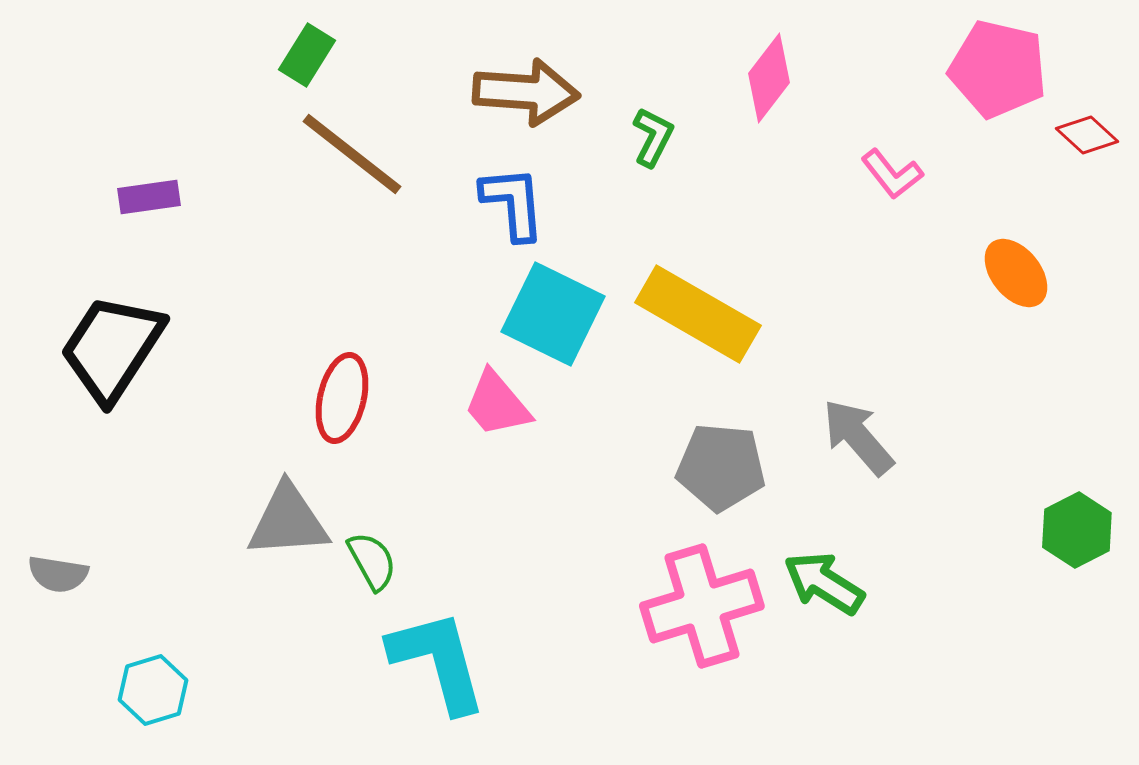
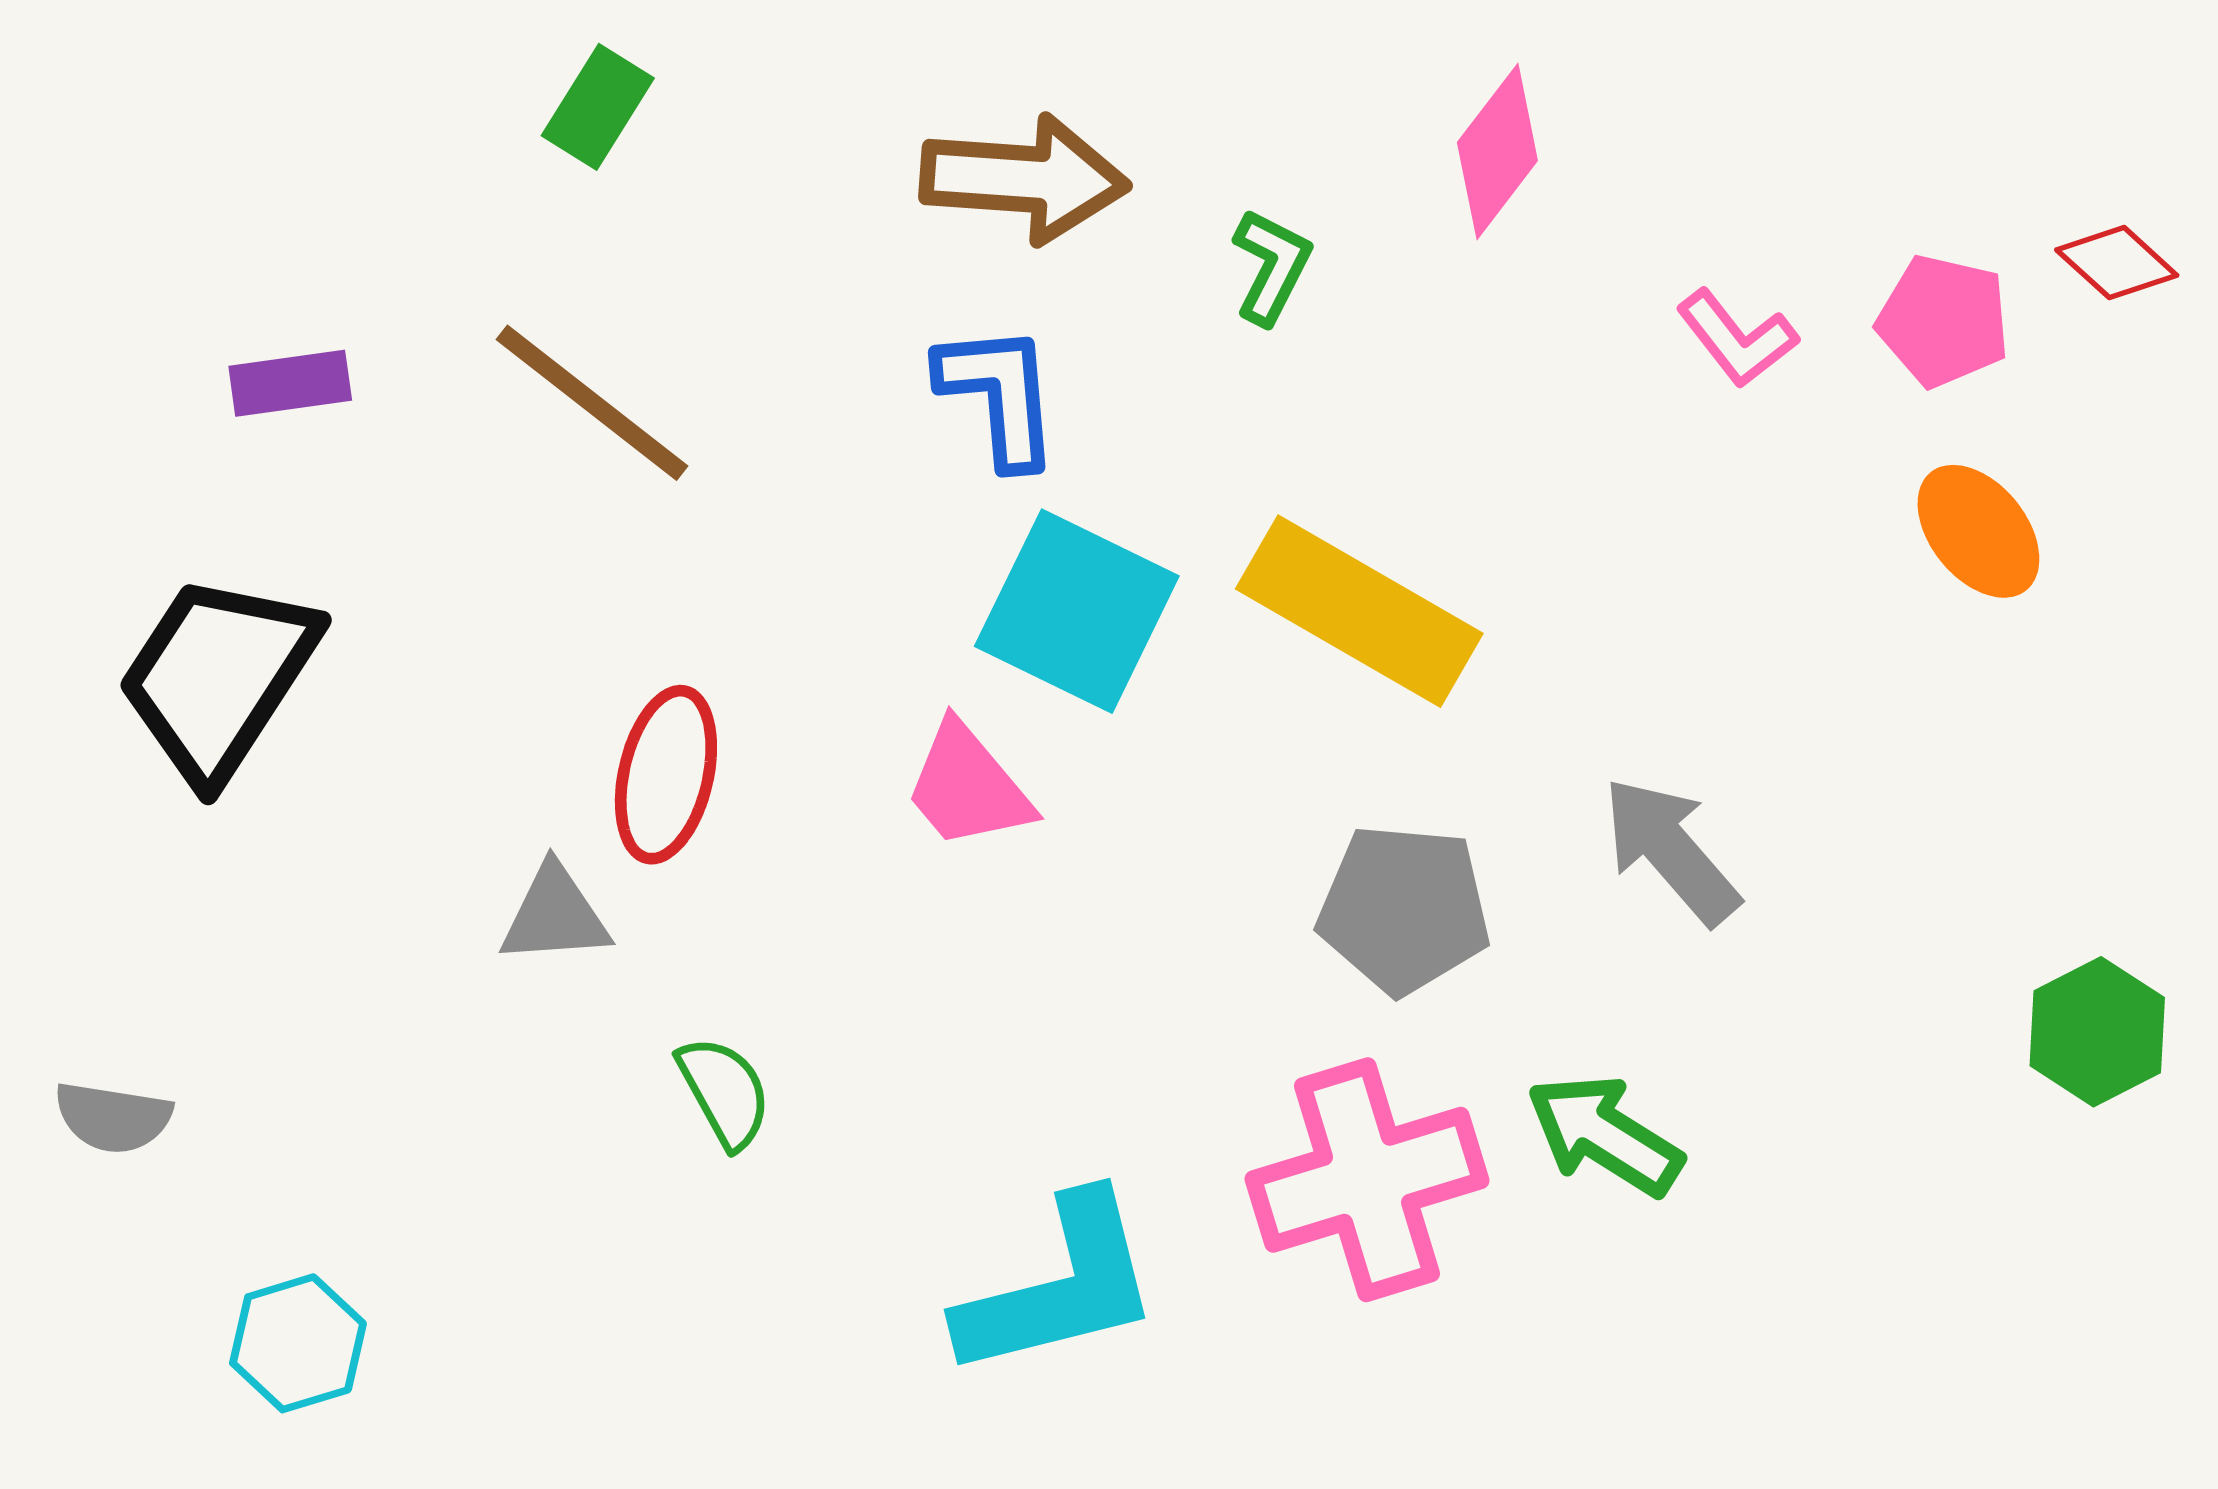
pink pentagon: (998, 69) -> (1943, 321), moved, size x0.7
brown line: (352, 154) -> (592, 403), moved
gray triangle: (288, 521) -> (555, 915), moved, size x0.7
cyan L-shape: (438, 661) -> (1059, 1287), moved, turned 91

